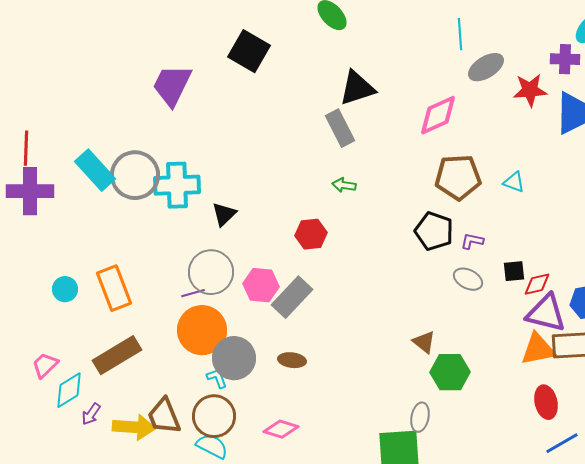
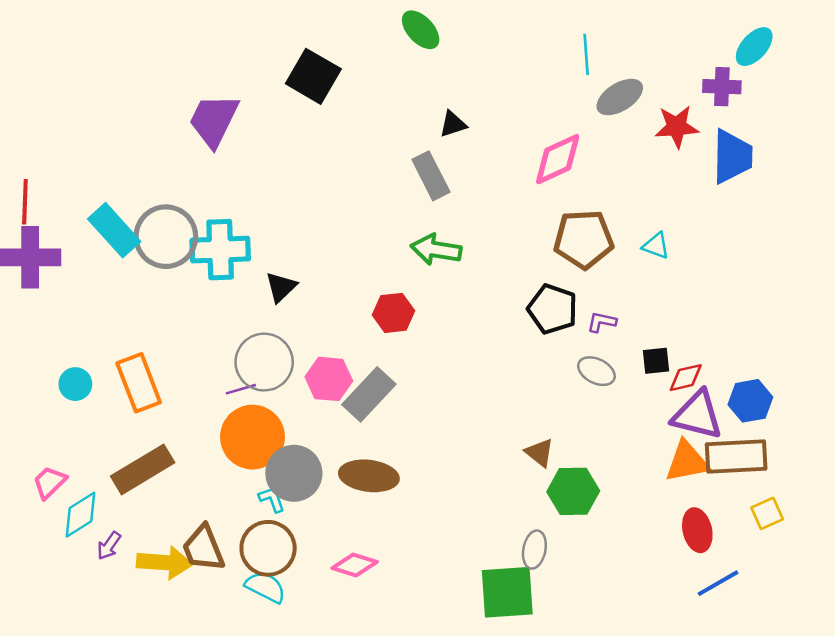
black triangle: (357, 88) -> (453, 124), size x0.6
green arrow: (344, 185) -> (436, 250), size x1.6
brown ellipse: (292, 360) -> (369, 476), size x1.6

